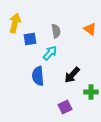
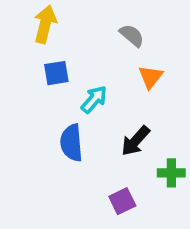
yellow arrow: (15, 23) -> (45, 24), moved
orange triangle: (90, 29) -> (151, 77), moved, turned 32
gray semicircle: (56, 31) -> (132, 35), moved, turned -40

